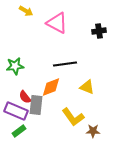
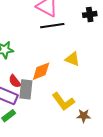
black line: (65, 64) -> (52, 26), moved
yellow triangle: (87, 87) -> (72, 59), moved

